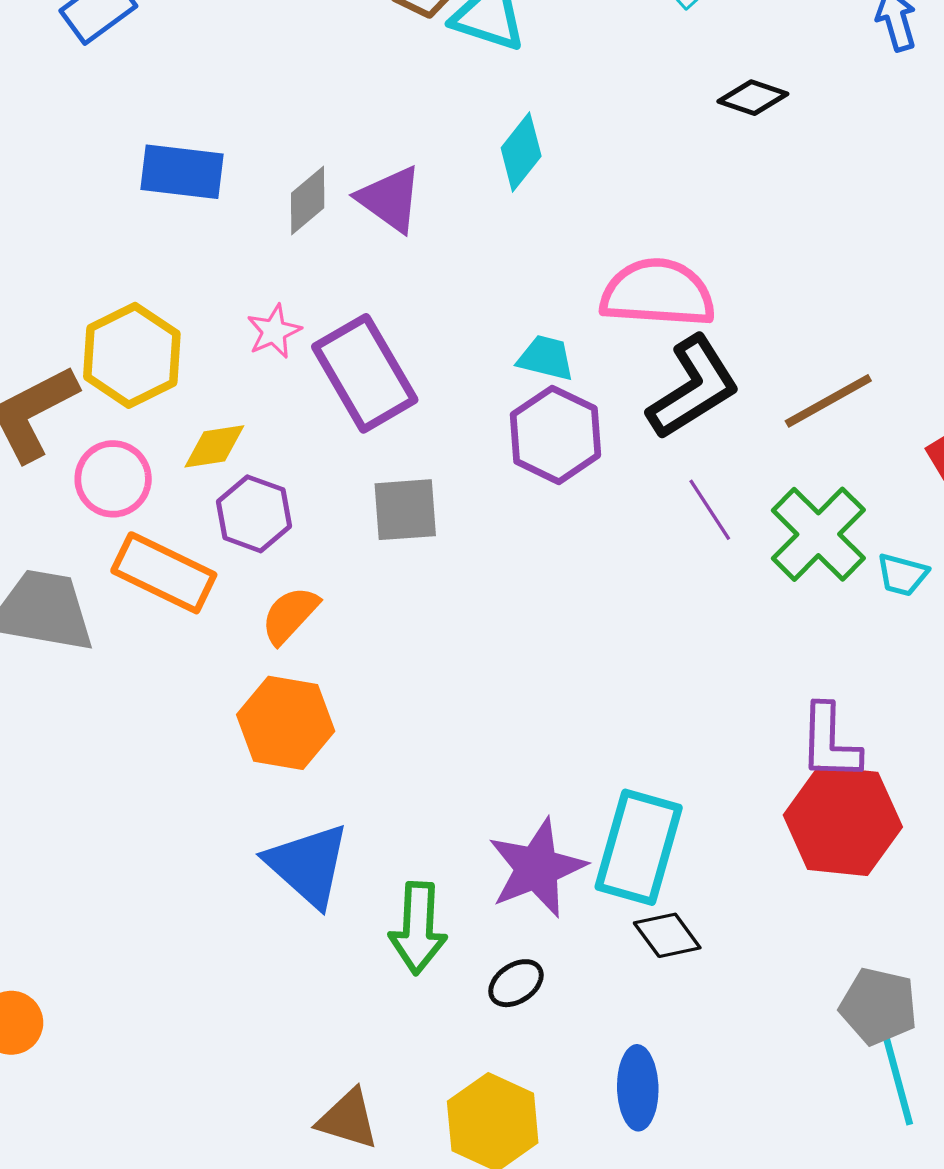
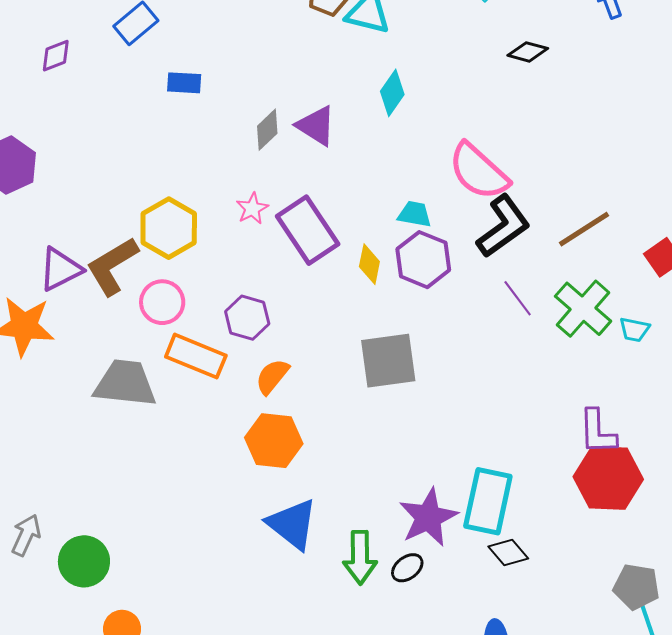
blue rectangle: (182, 172) -> (184, 83), moved, size x0.7
pink semicircle: (658, 293) -> (479, 172), turned -138
yellow diamond: (214, 446) -> (369, 264), moved, turned -66
gray square: (405, 510) -> (388, 361), moved, size x1.4
black ellipse: (516, 983) -> (407, 568), moved

